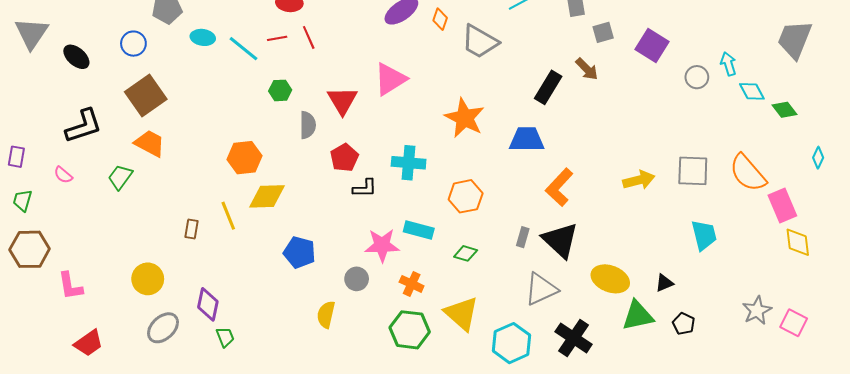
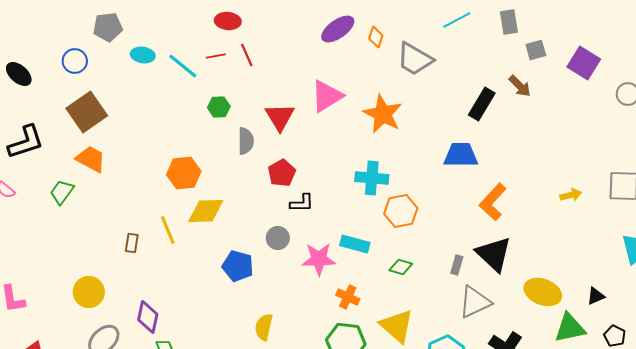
orange star: (465, 118) -> (383, 114), moved
cyan cross: (409, 163) -> (372, 178), moved
yellow arrow: (639, 180) -> (571, 195), size x0.7
gray rectangle: (523, 237) -> (457, 265), moved
gray circle: (357, 279) -> (278, 238), moved

